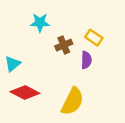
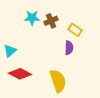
brown cross: (64, 45) -> (51, 21), moved
yellow semicircle: (73, 101) -> (58, 81), turned -45

